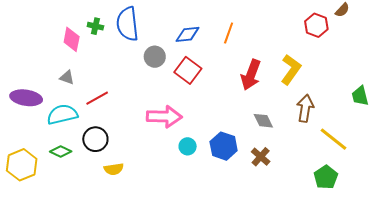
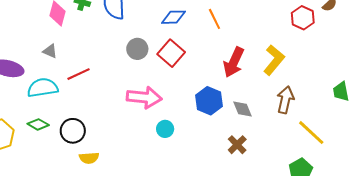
orange line: (229, 33) -> (214, 19), turned -50
gray circle: (155, 57) -> (137, 49), moved
black circle: (95, 139) -> (73, 131), moved
blue hexagon: (224, 146) -> (209, 101), moved
yellow semicircle: (114, 169) -> (89, 158), moved

